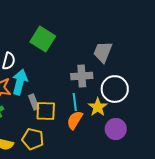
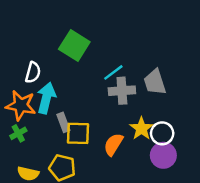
gray trapezoid: (103, 52) -> (155, 82), moved, turned -40
white circle: (115, 89) -> (162, 133), moved, size x0.7
cyan line: (75, 102) -> (113, 72), moved, turned 60

